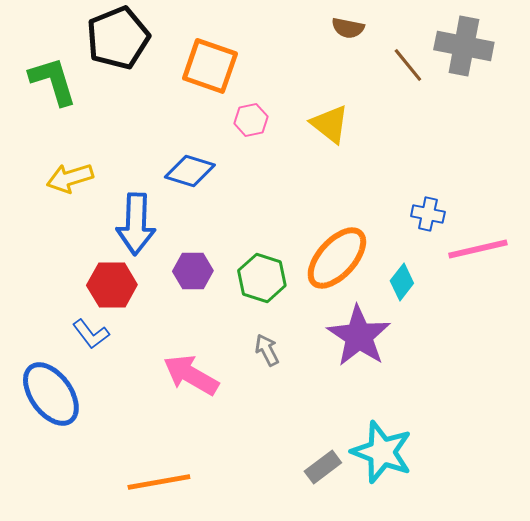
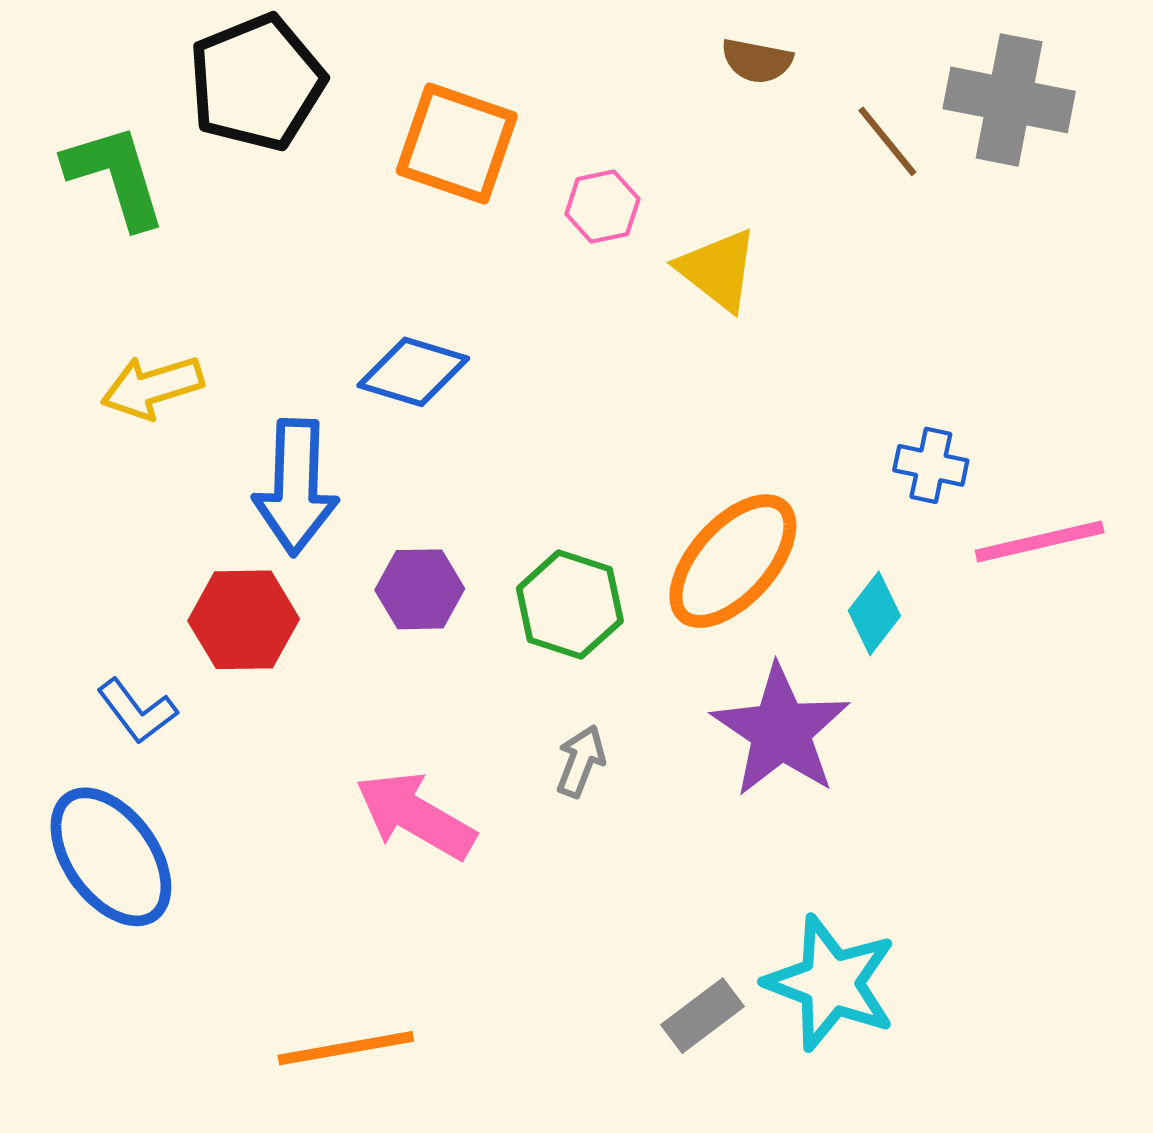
pink hexagon: (251, 120) -> (602, 207), moved
blue L-shape: (91, 334) -> (137, 711), moved
gray arrow: (267, 350) -> (581, 761), turned 48

